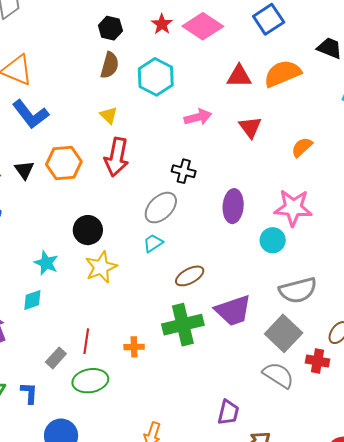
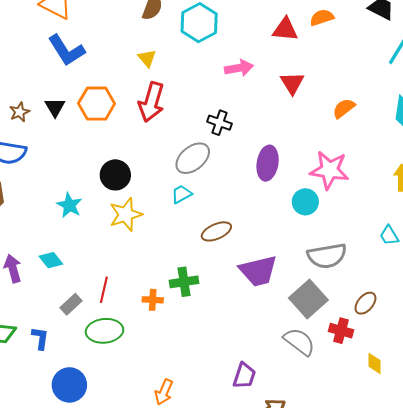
orange semicircle: (282, 73) -> (322, 17), moved, size x0.6
cyan diamond: (32, 300) -> (51, 260), moved, turned 65
green cross: (183, 325) -> (184, 282), moved, size x0.7

